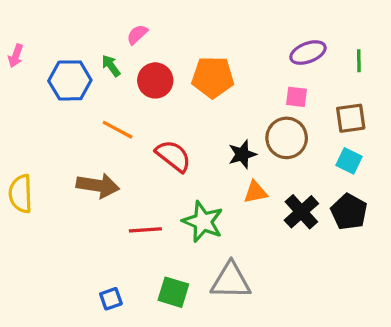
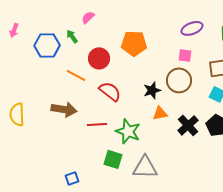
red circle: (155, 80) -> (99, 58), moved
red line: (145, 230) -> (97, 124), moved
green square: (173, 292) -> (113, 159), moved

